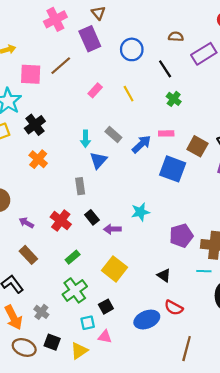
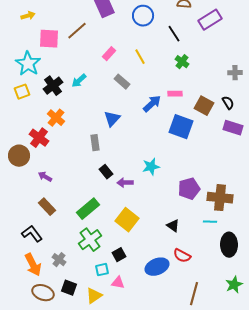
gray rectangle: (113, 134) -> (122, 82), moved
cyan arrow: (85, 139) -> (79, 81), moved, turned 49
red cross: (61, 221) -> (39, 138), moved
green rectangle: (73, 257) -> (88, 209), size x1.6

